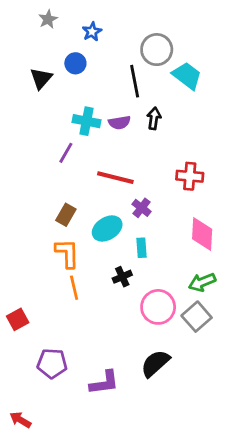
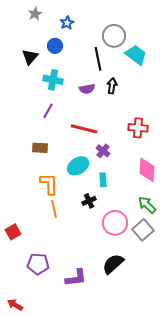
cyan cross: (86, 121) -> (53, 80), moved
brown rectangle: (66, 215) -> (40, 148), moved, turned 63
green arrow: (202, 282) -> (147, 205), turned 66

